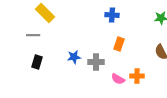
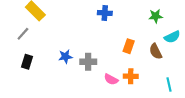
gray line: (33, 35) -> (23, 34), turned -48
orange rectangle: (119, 44) -> (129, 46), moved

